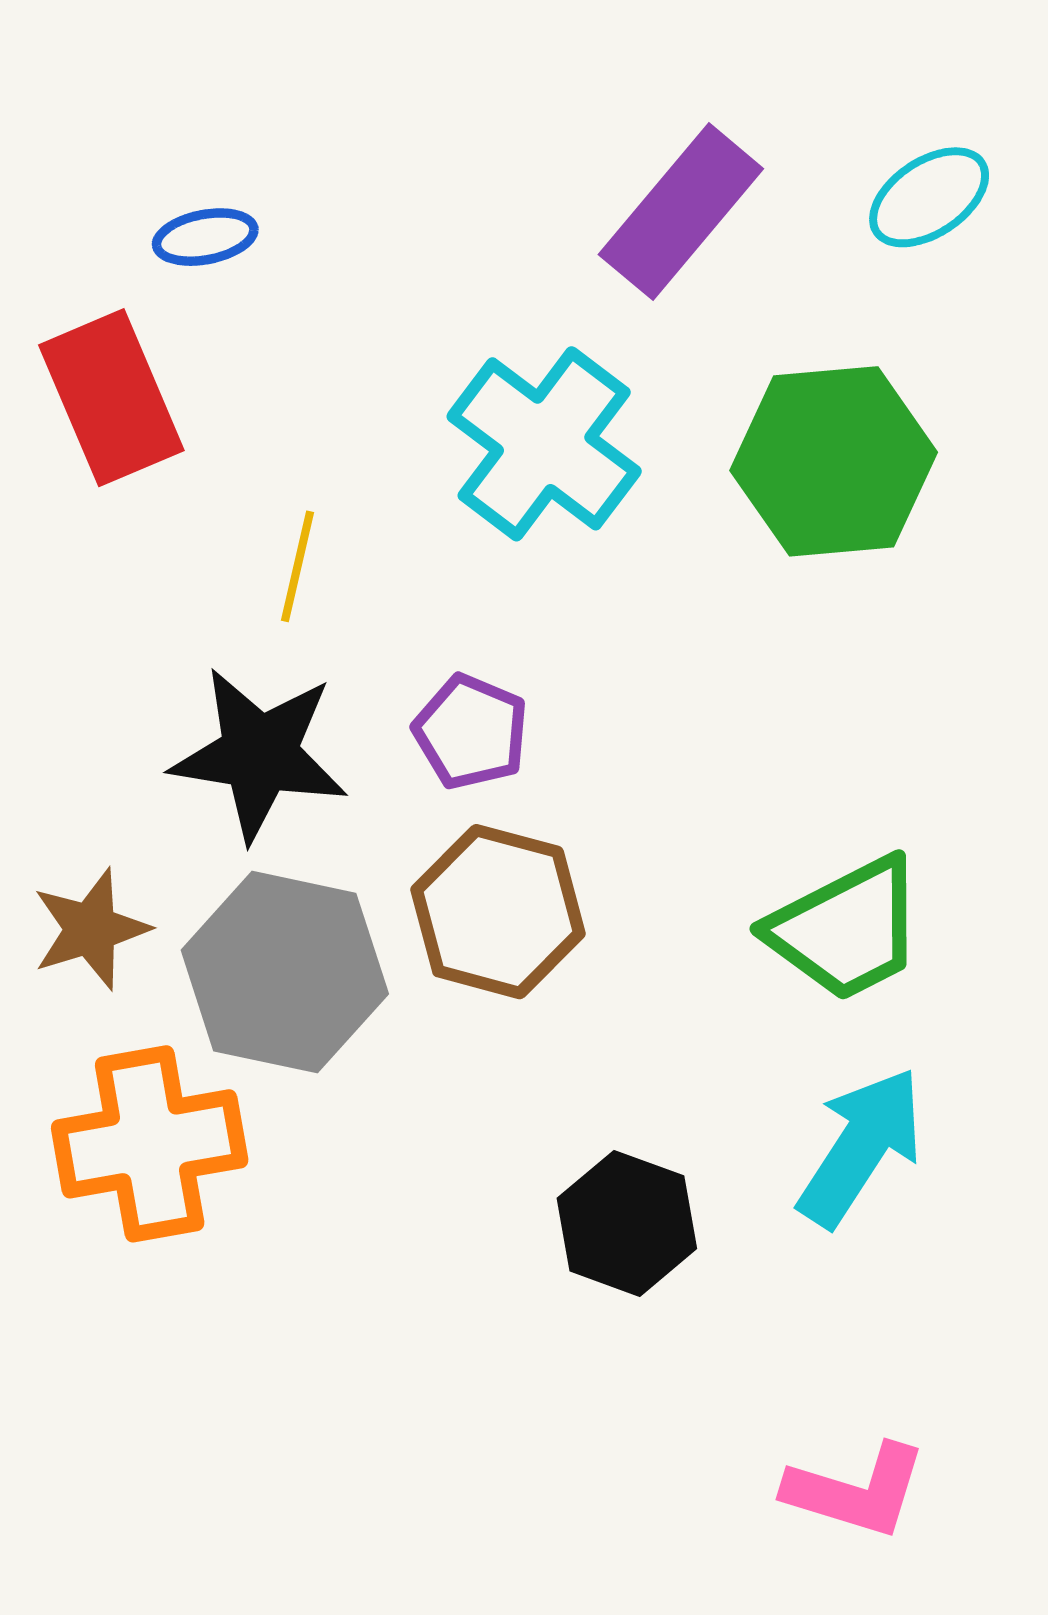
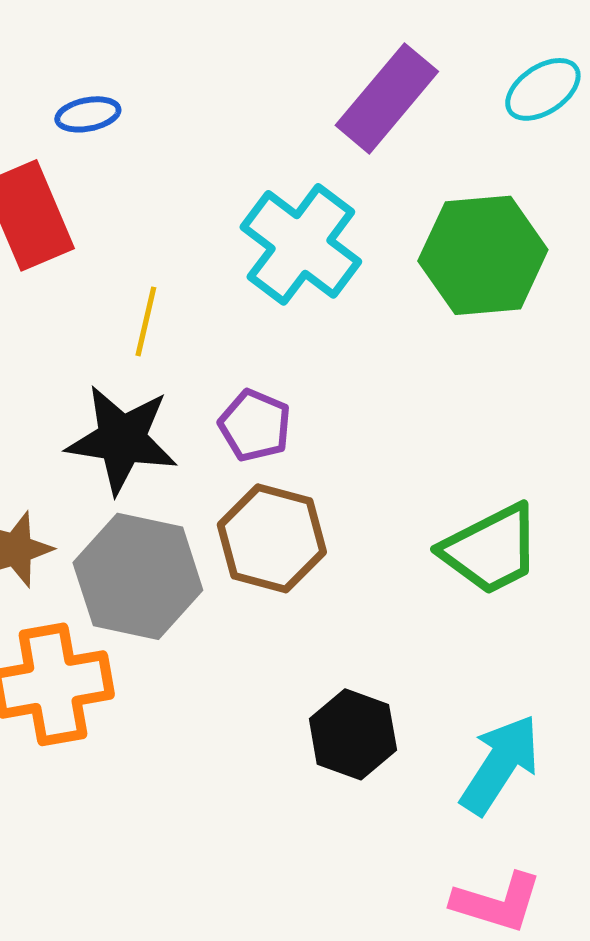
cyan arrow: (861, 1147) -> (500, 764), moved

